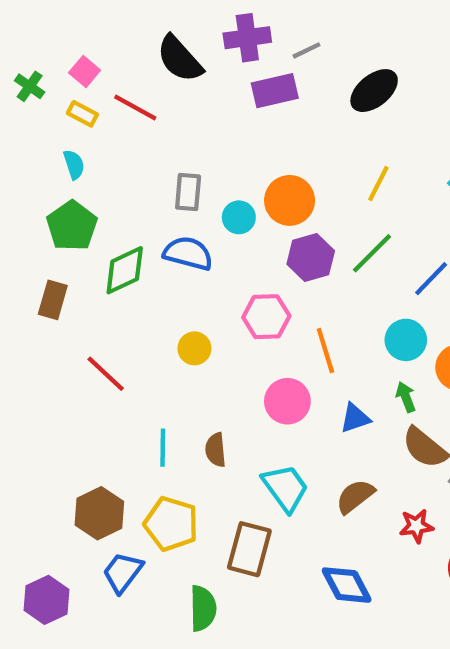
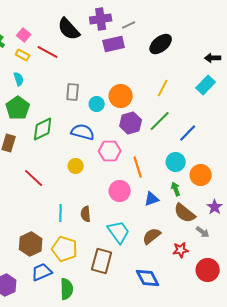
blue semicircle: (188, 253) -> (83, 132), moved
blue trapezoid: (123, 572) -> (42, 272), turned 30
green semicircle: (203, 608) -> (67, 289), moved

